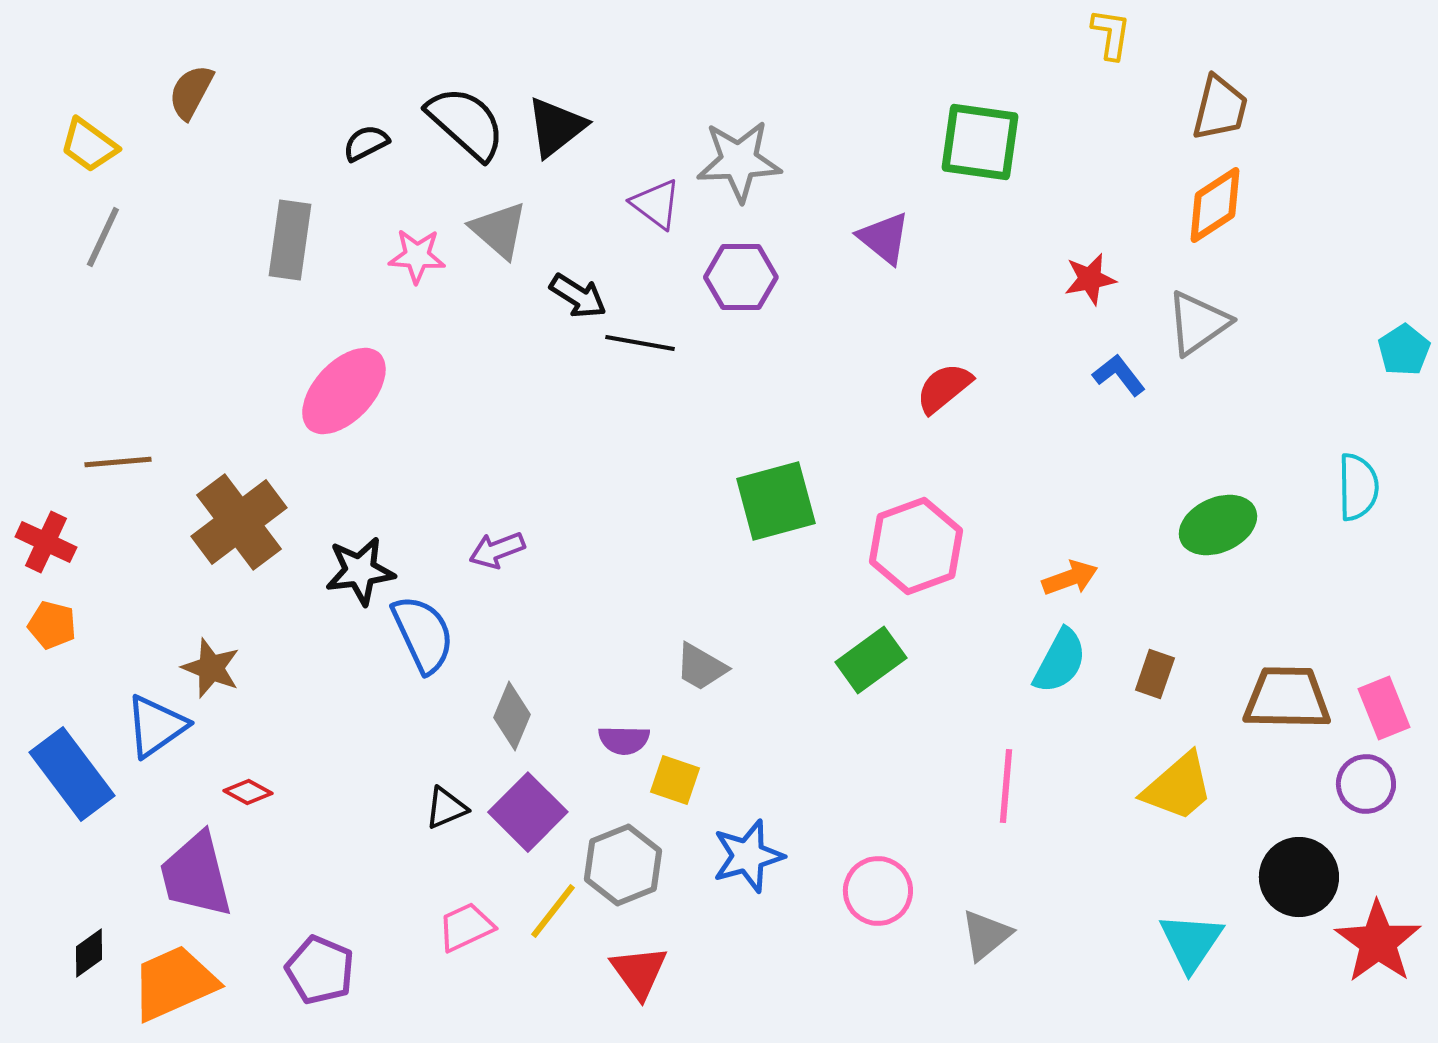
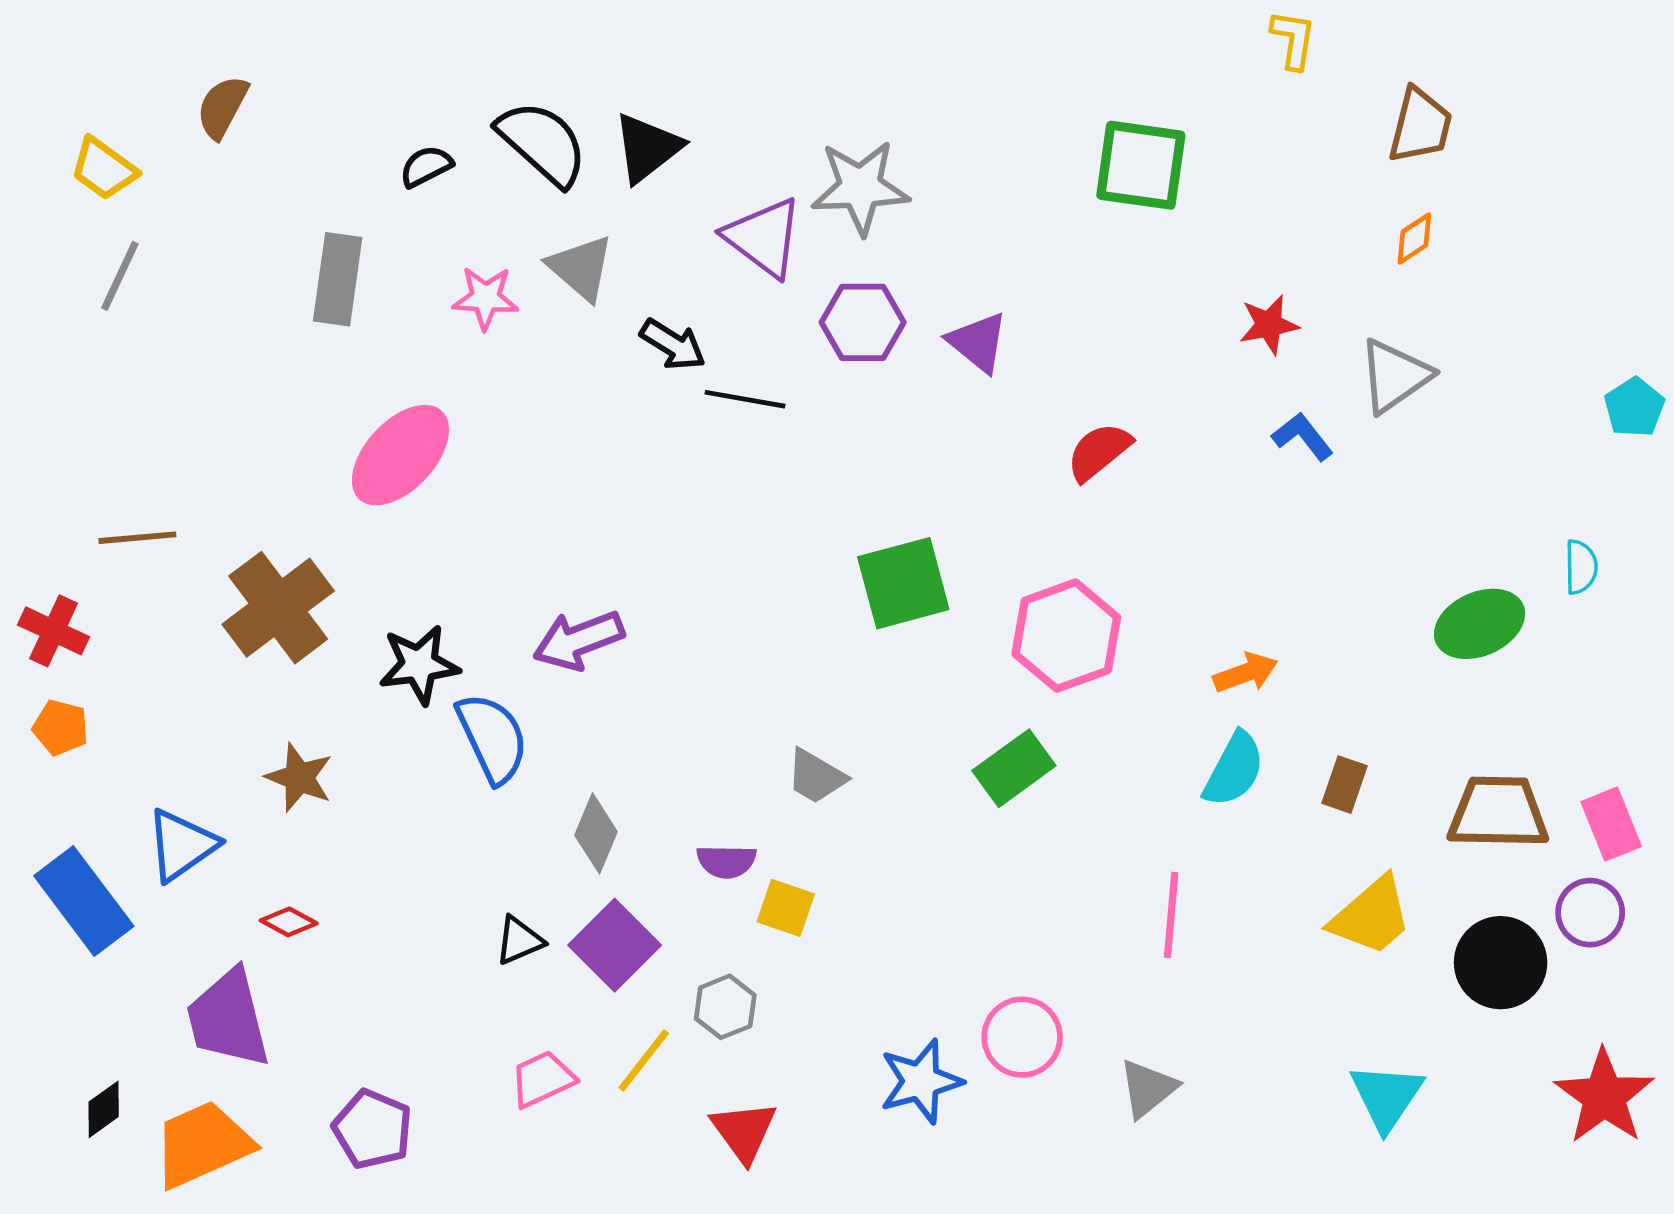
purple triangle: (656, 204) -> (764, 237), size x1.4
orange diamond: (1215, 205) -> (1414, 239), size x0.6
purple triangle: (884, 238) -> (978, 342), moved
cyan semicircle: (1358, 487) -> (1581, 567), size x0.7
green ellipse: (1218, 525) -> (1480, 624), moved
purple arrow: (497, 550) -> (579, 640), size x1.4
brown star: (211, 668) -> (299, 778), moved
blue star: (748, 856) -> (921, 1081), moved
gray hexagon: (623, 865) -> (725, 1007), size x0.7
black circle: (1299, 877) -> (1501, 963), moved

